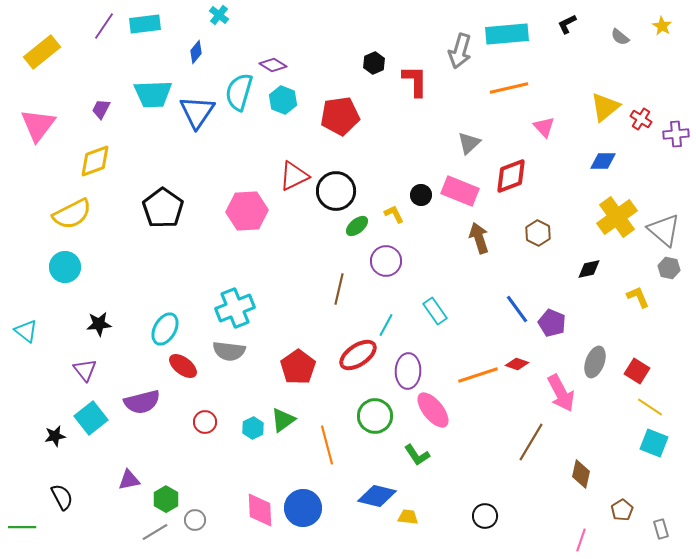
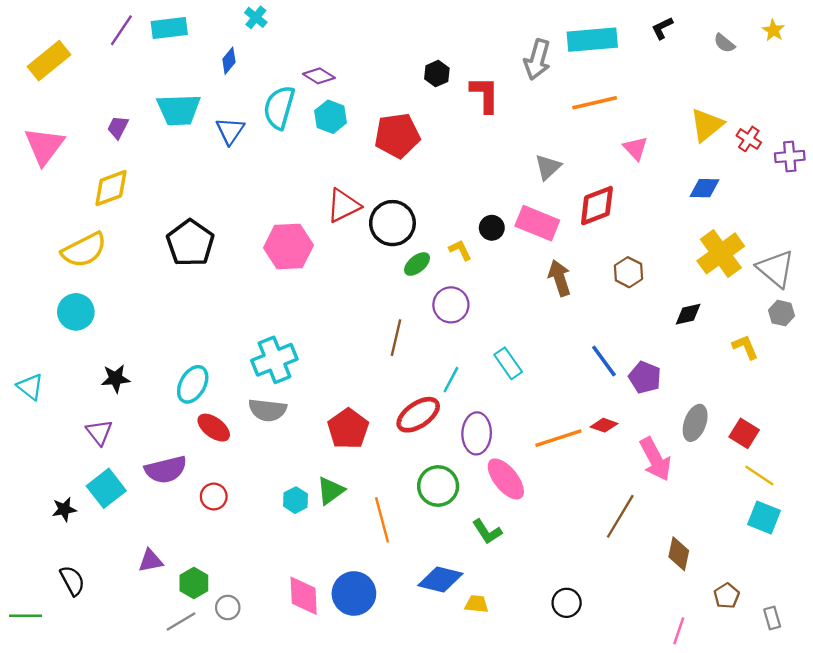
blue triangle: (197, 112) -> (230, 131), size x0.7
red circle: (205, 422) -> (214, 497), moved

